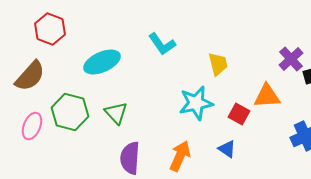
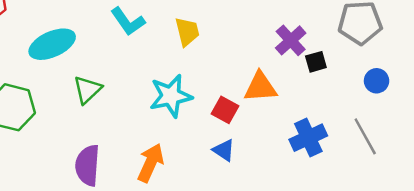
yellow trapezoid: (218, 64) -> (187, 32), moved
green triangle: (116, 113) -> (87, 90), moved, turned 30
blue triangle: (227, 149) -> (224, 150), moved

